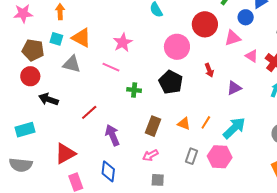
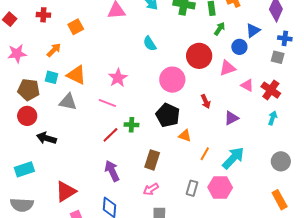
orange arrow: (60, 12) -> (54, 50), turned 49
red line: (89, 112) -> (110, 135), moved
orange triangle: (184, 124) -> (185, 136), moved

